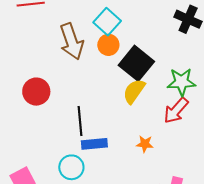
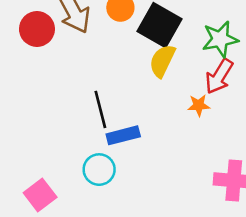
red circle: (36, 92) -> (37, 29), moved
orange star: (145, 144) -> (199, 105), moved

